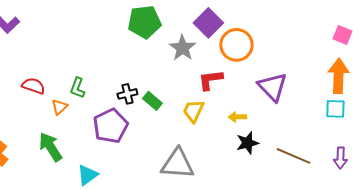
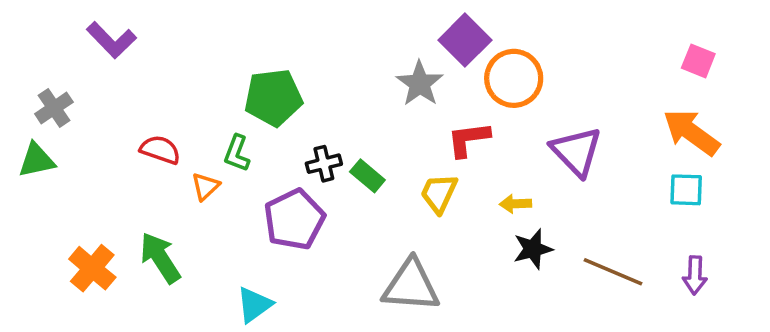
green pentagon: (144, 22) -> (273, 98), moved
orange arrow: (338, 76) -> (691, 132), turned -56
green arrow: (50, 147) -> (160, 258), moved

